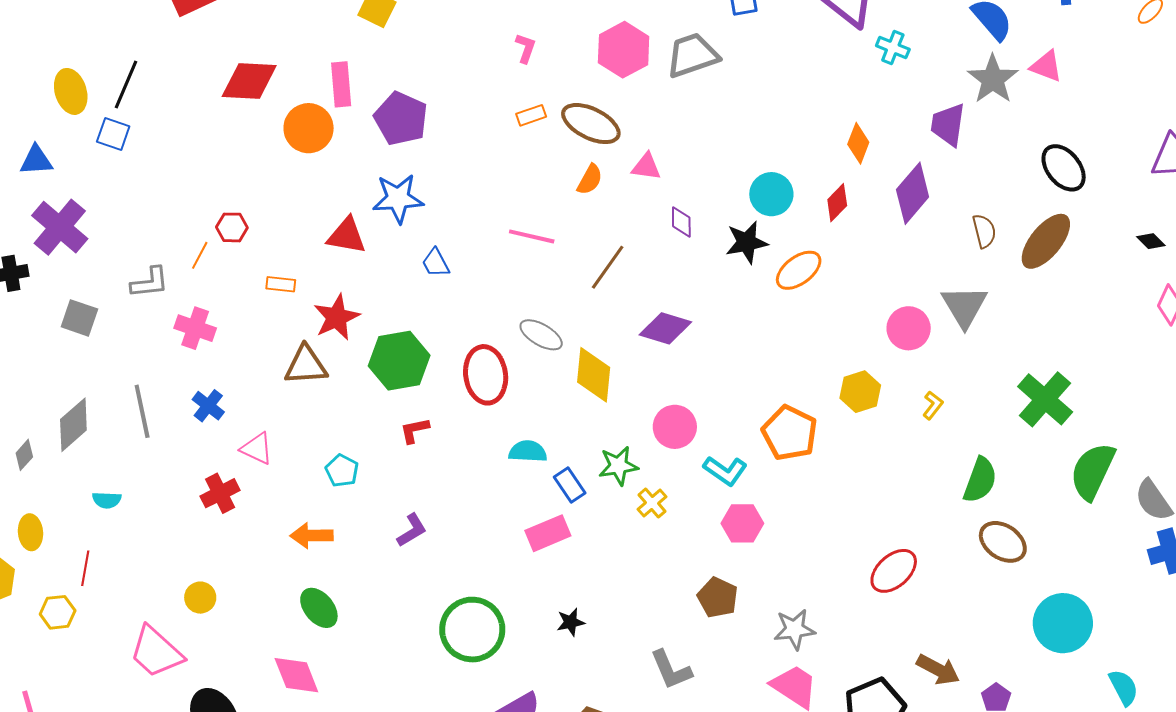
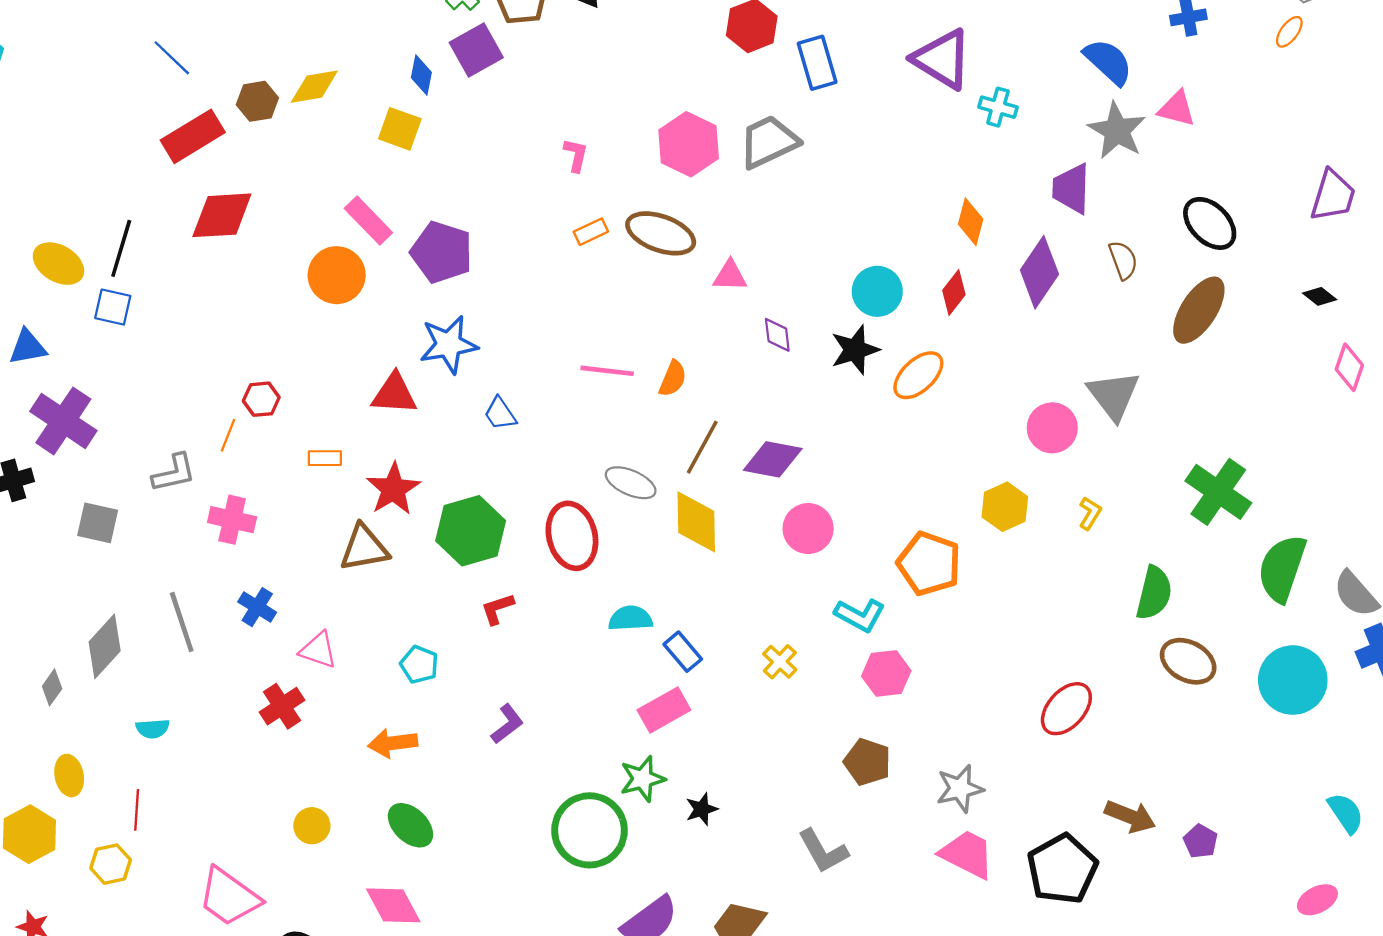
red diamond: (249, 81) -> (222, 215), moved
pink rectangle: (341, 84) -> (368, 221), turned -33
yellow ellipse: (71, 91) -> (58, 264), turned -36
orange semicircle: (590, 180) -> (673, 379), moved
brown semicircle: (984, 231) -> (1123, 260), moved
brown line: (608, 267) -> (702, 447), moved
pink circle: (675, 427) -> (808, 529), moved
green star: (618, 466) -> (642, 779), moved
yellow circle: (200, 598) -> (312, 826), moved
cyan circle: (1063, 623) -> (1293, 680), moved

